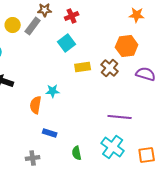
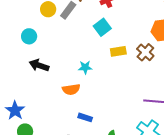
cyan star: (53, 91) -> (85, 67), moved
orange semicircle: (36, 105) -> (71, 89), turned -108

